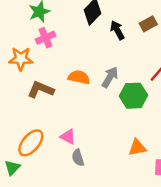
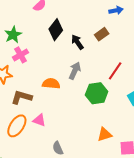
gray arrow: (110, 77) -> (75, 71), moved
pink triangle: (68, 137) -> (39, 120), moved
orange ellipse: (31, 143) -> (17, 126), moved

